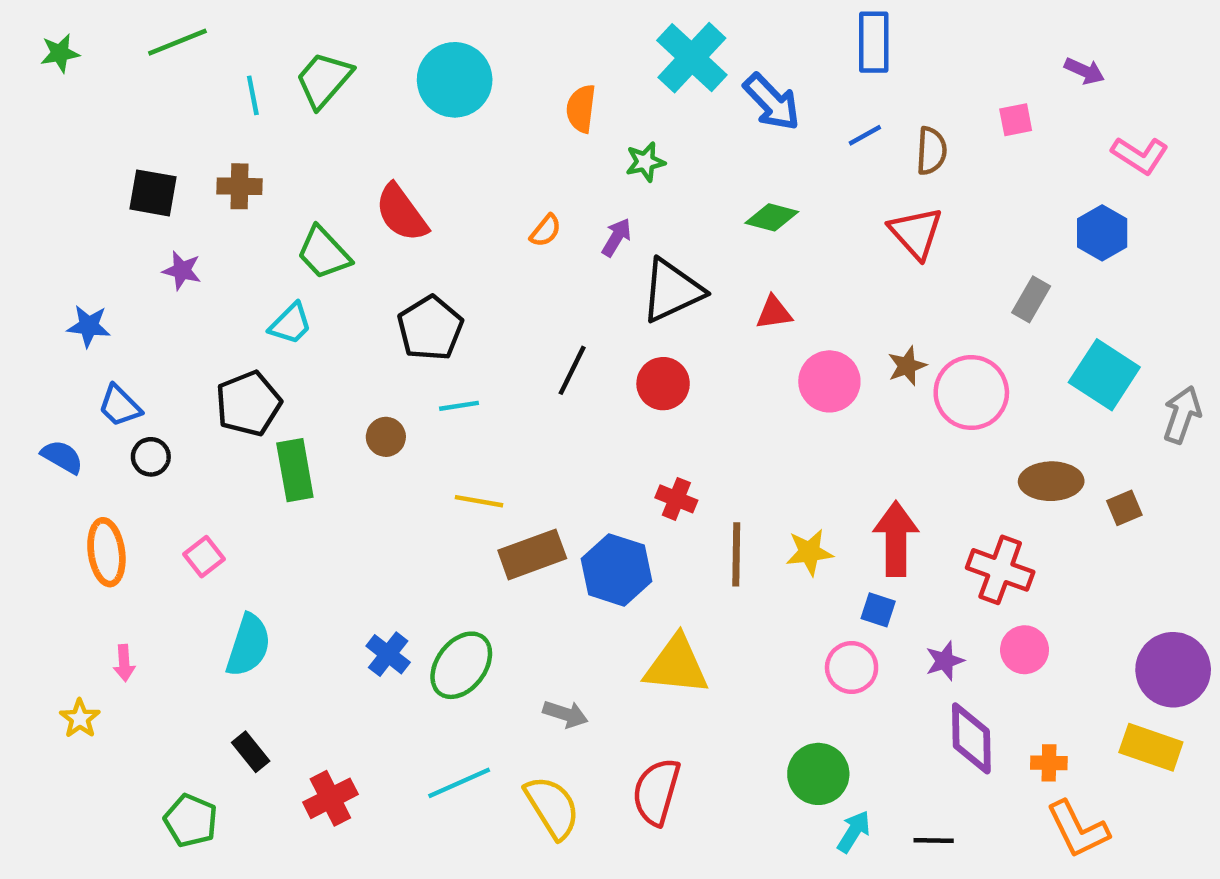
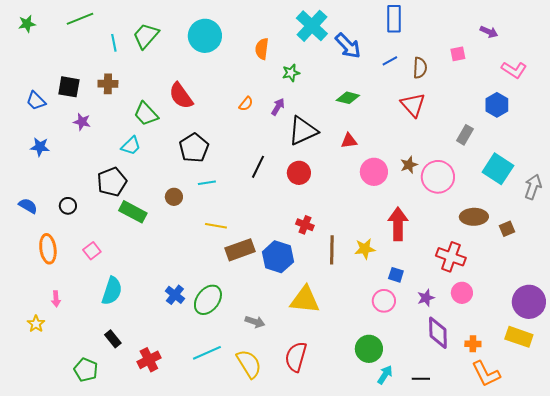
blue trapezoid: (120, 406) -> (36, 101), moved
green rectangle: (295, 470) -> (133, 212), turned -52
red arrow: (896, 539) -> (398, 224), moved

